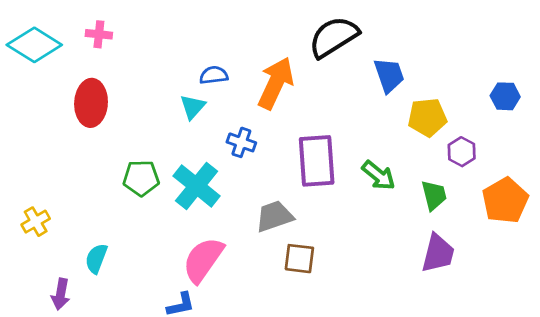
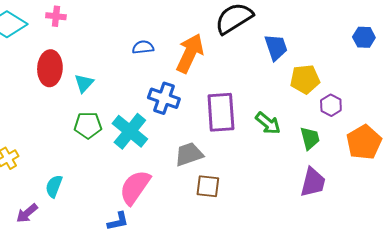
blue hexagon: (505, 96) -> (364, 37), moved
cyan triangle: (193, 107) -> (84, 83), moved
blue cross: (241, 142) -> (164, 98), size x1.4
purple arrow: (61, 294) -> (27, 213), turned 40

